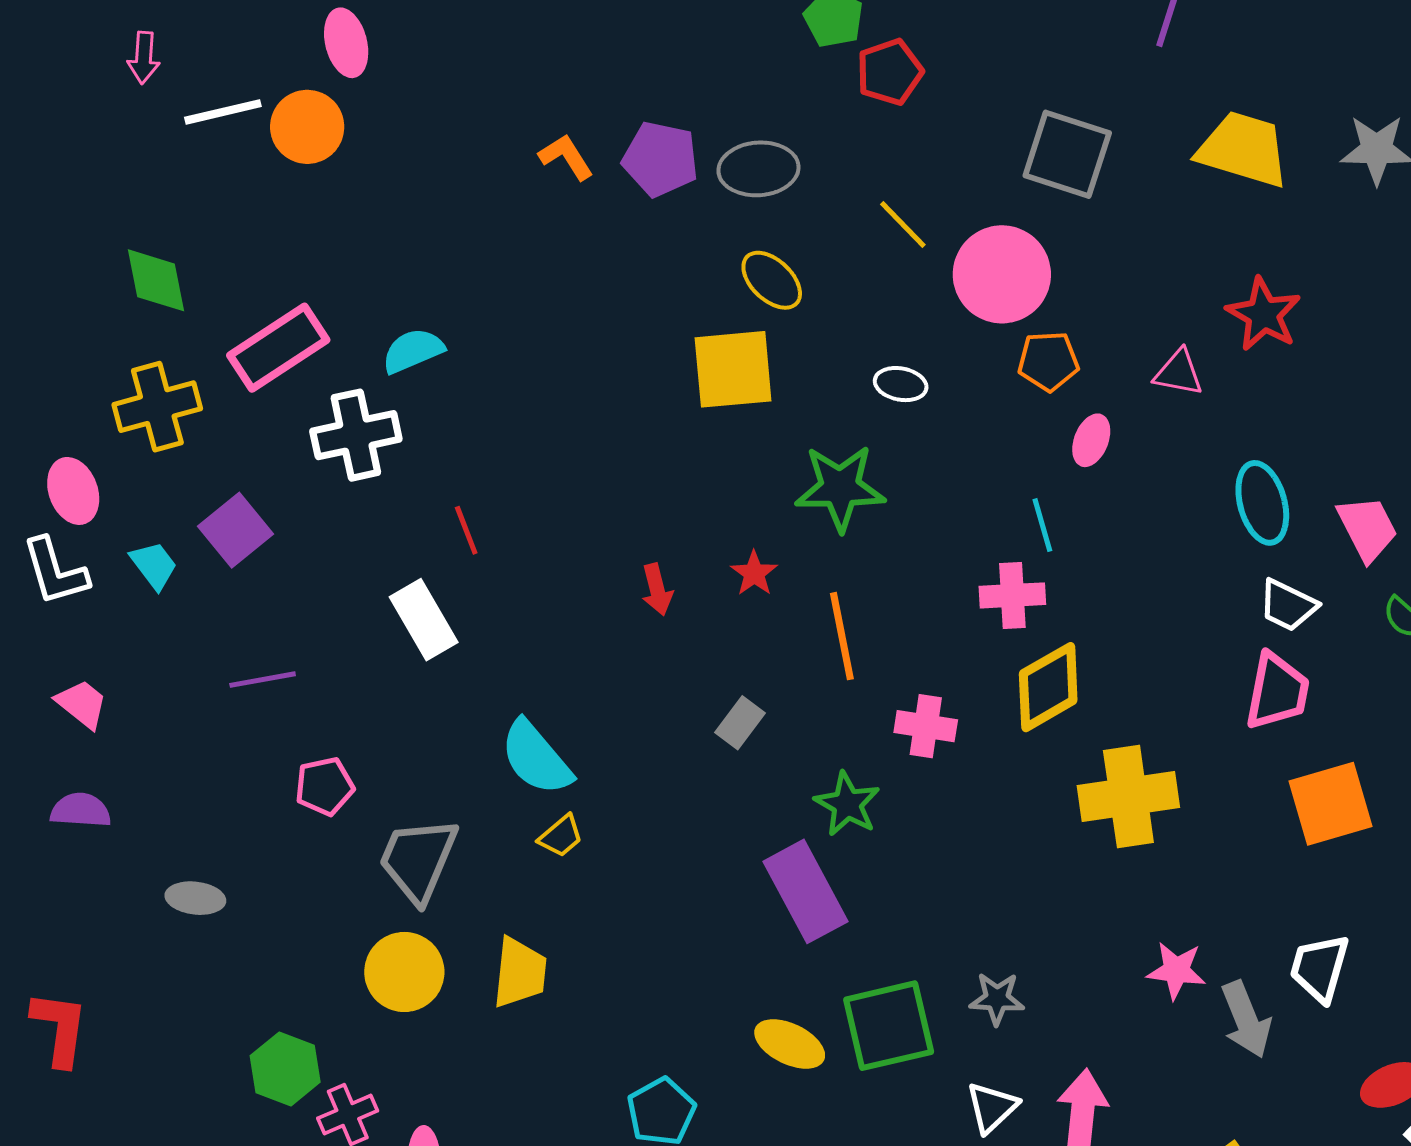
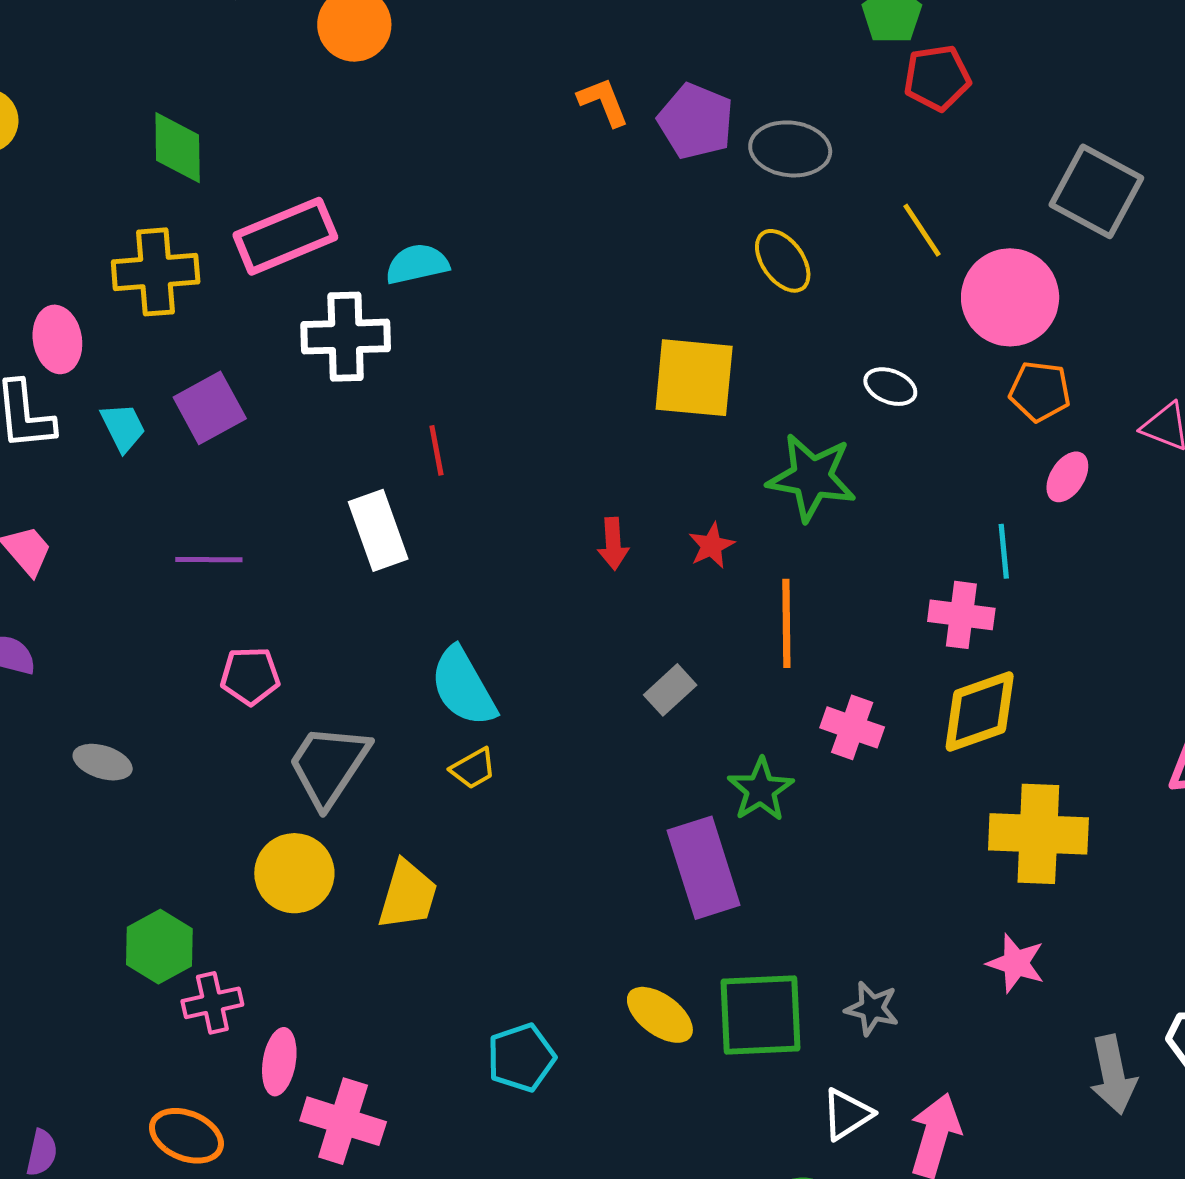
yellow square: (733, 369) -> (694, 378), moved
pink star: (1176, 970) -> (1016, 963), moved

